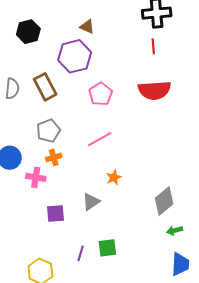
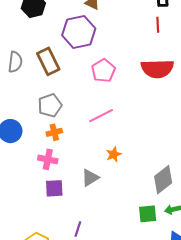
pink cross: (36, 177) -> (48, 159), moved
green square: (107, 248) -> (148, 214), moved

